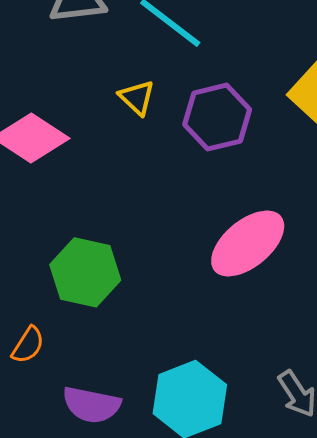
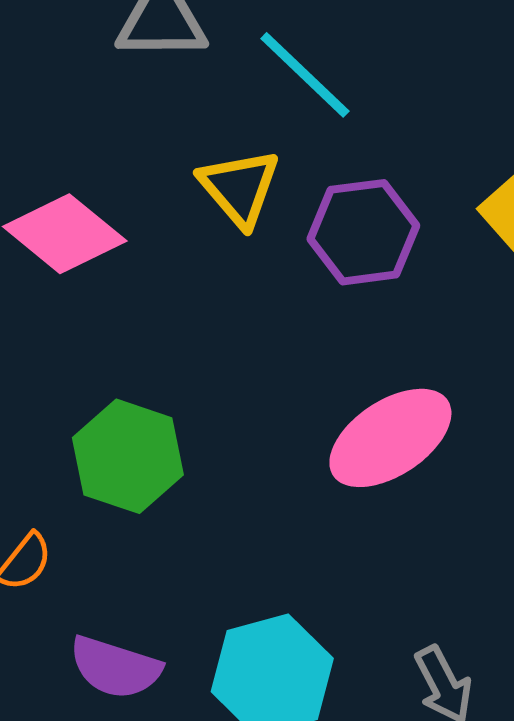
yellow triangle: (137, 98) -> (239, 188), size x1.4

